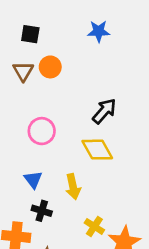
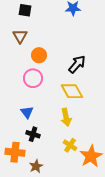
orange circle: (50, 67) -> (39, 55), moved
yellow arrow: (73, 187) -> (66, 117), moved

